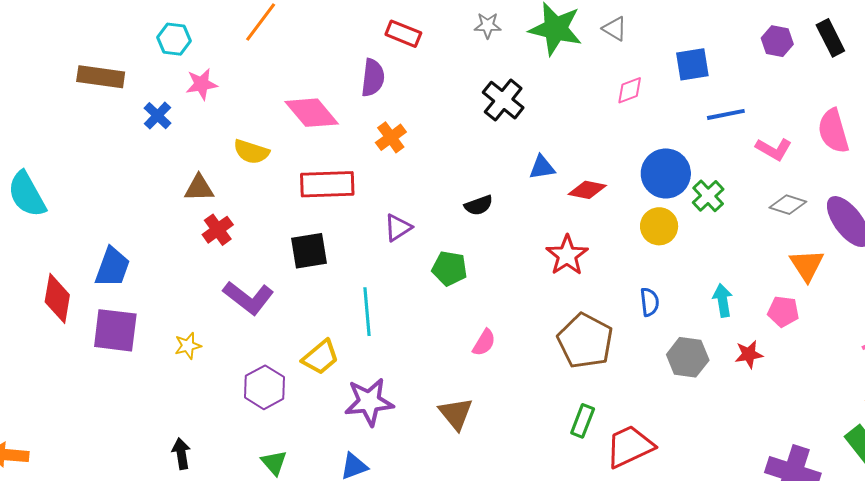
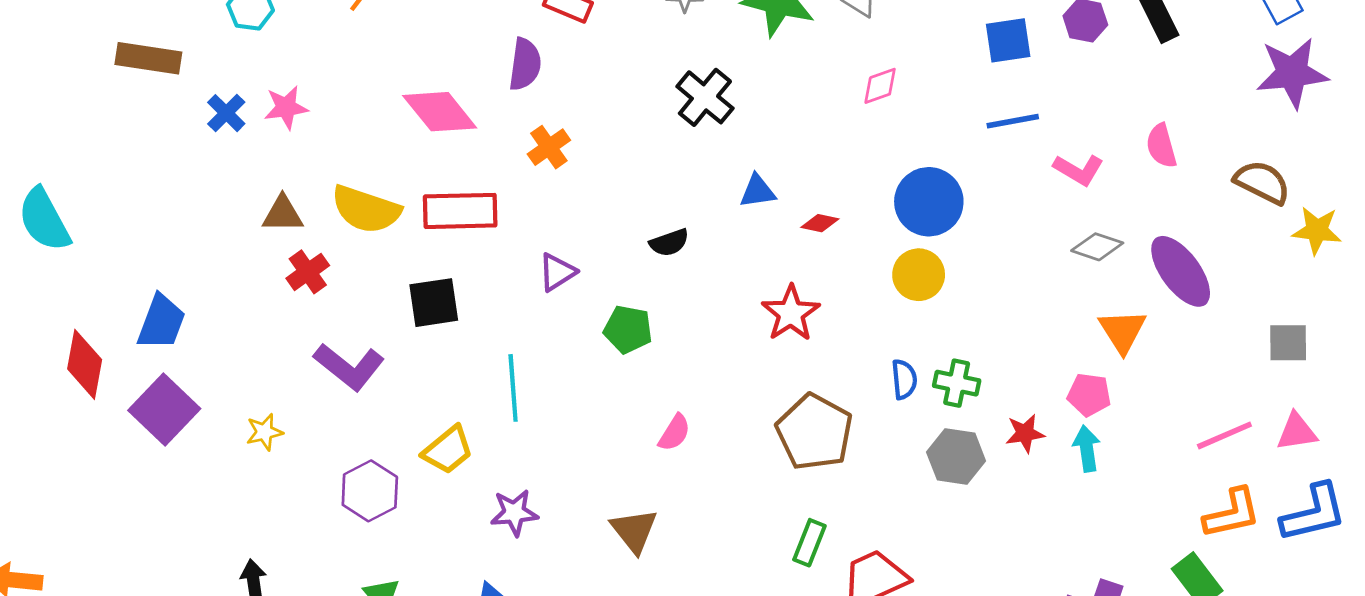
blue square: (692, 64) -> (1008, 40), moved
pink star: (202, 84) -> (286, 107), moved
pink semicircle: (833, 131) -> (1161, 146), size x0.7
yellow semicircle: (251, 152) -> (366, 209), moved, size x1.4
red diamond: (587, 190) -> (820, 223), size x0.7
green cross: (708, 196) -> (957, 383), moved, turned -36
cyan arrow: (723, 300) -> (1087, 449), moved
purple square: (115, 330) -> (164, 409), turned 36
red star: (749, 354) -> (1025, 433), moved
purple star: (369, 402) -> (514, 513), size x0.7

